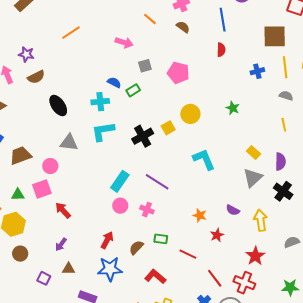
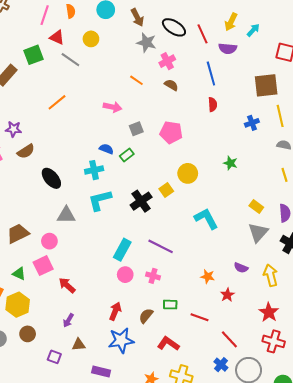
green triangle: (18, 195) -> (19, 274), turned 32
red cross: (244, 283) -> (274, 341), moved

